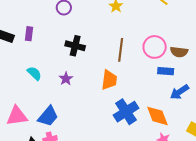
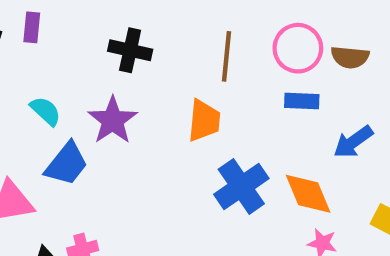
blue rectangle: (166, 71) -> (302, 101), moved
purple star: (66, 79) -> (113, 120), size x1.6
blue trapezoid: (48, 116) -> (66, 164), moved

